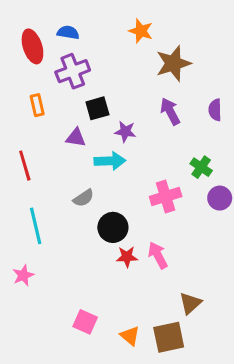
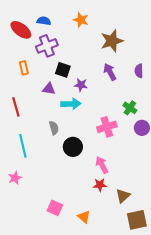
orange star: (141, 31) -> (81, 20), moved
red ellipse: (32, 46) -> (21, 30), turned -35
black square: (97, 108) -> (63, 70), turned 35
gray semicircle: (84, 198) -> (54, 128), turned -72
red star: (127, 257) -> (100, 185), moved
brown square: (169, 337) -> (137, 220), moved

